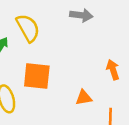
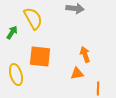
orange arrow: (113, 70) -> (85, 54), moved

